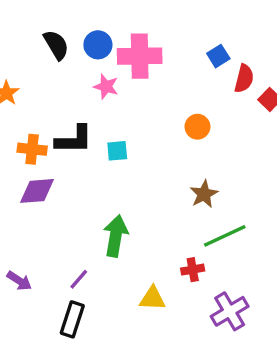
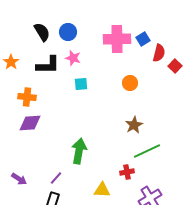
pink cross: (140, 56) -> (117, 39), moved
black L-shape: (74, 140) -> (48, 65), moved
cyan square: (117, 151) -> (81, 84), moved

